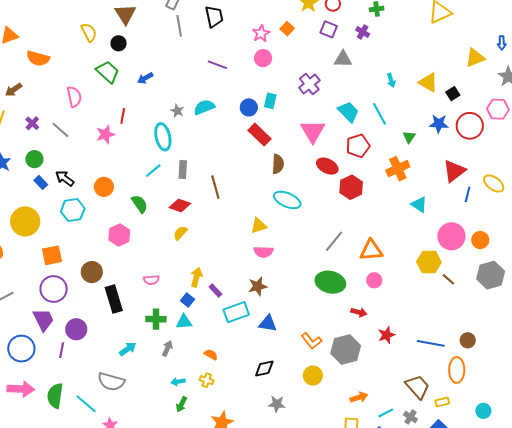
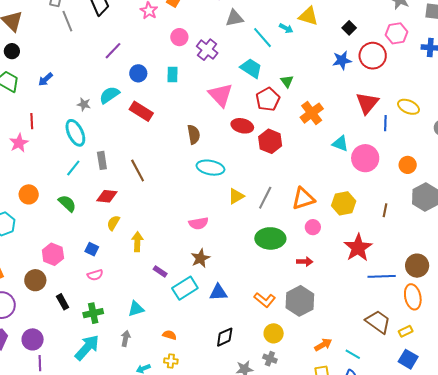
pink circle: (263, 58) -> (179, 37), moved
purple line: (217, 65) -> (113, 51), turned -54
cyan arrow: (391, 80) -> (286, 28), turned -32
yellow triangle: (428, 82) -> (308, 16), moved
blue circle: (249, 107) -> (138, 73), moved
cyan line: (379, 114) -> (263, 38), moved
red rectangle: (260, 135) -> (141, 111), moved
green triangle: (409, 137) -> (287, 81), moved
yellow triangle: (259, 226) -> (236, 196), moved
pink hexagon: (119, 235) -> (53, 254), moved
pink circle: (451, 236) -> (365, 158), moved
yellow hexagon: (429, 262) -> (344, 203), moved
yellow arrow: (196, 277) -> (137, 242), moved
brown line: (448, 279) -> (385, 210), turned 72
black rectangle: (114, 299) -> (63, 302), size x0.6
blue square: (188, 300) -> (92, 249), moved
green cross: (156, 319) -> (93, 313), moved
red star: (386, 335) -> (358, 248), moved, size x1.6
brown circle: (468, 340) -> (417, 266), size x1.5
cyan arrow: (128, 349) -> (87, 348), size x1.6
purple line: (62, 350) -> (40, 363), moved
cyan line: (386, 413) -> (353, 354), turned 70
gray cross: (410, 417) -> (270, 359), moved

